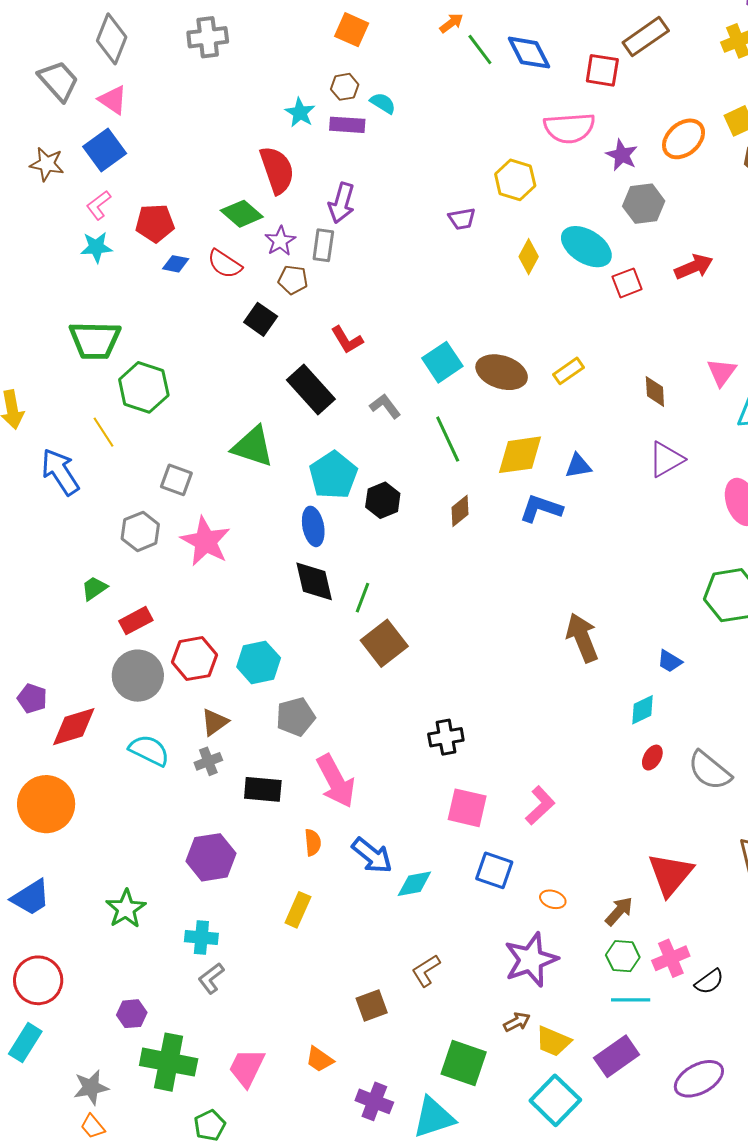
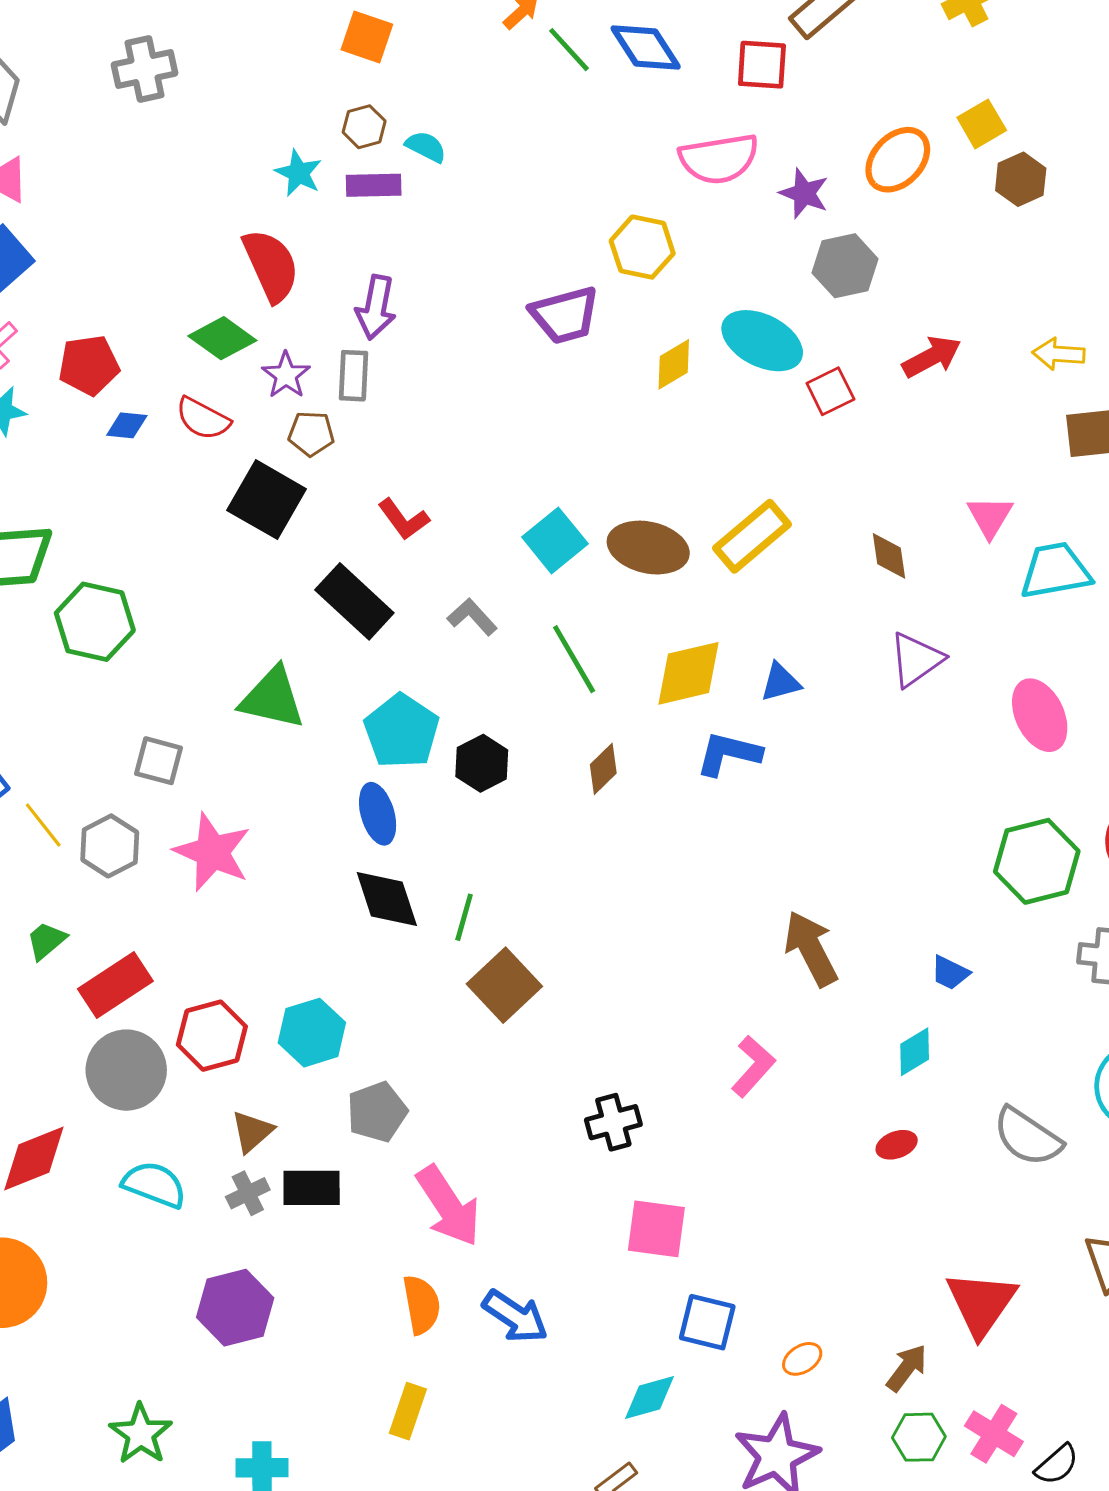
purple trapezoid: (462, 219) -> (565, 315), size x1.6
yellow diamond: (529, 257) -> (674, 364), turned 36
black square: (261, 319) -> (267, 500), size x1.5
yellow rectangle: (569, 371) -> (752, 536), size x1.6
yellow line: (104, 432) -> (43, 825), moved
red rectangle: (136, 621) -> (115, 985), size x1.4
red ellipse: (652, 758) -> (897, 1145), moved, turned 45
black rectangle: (263, 789) -> (312, 1188), moved
pink L-shape: (540, 806) -> (753, 1066), moved
orange semicircle: (313, 842) -> (421, 1305), size x1.4
purple hexagon: (211, 857) -> (235, 1308), moved
cyan diamond: (414, 884) -> (650, 1397), moved
orange ellipse: (553, 899) -> (802, 1359), turned -45
pink cross: (671, 958) -> (994, 1434), turned -30

